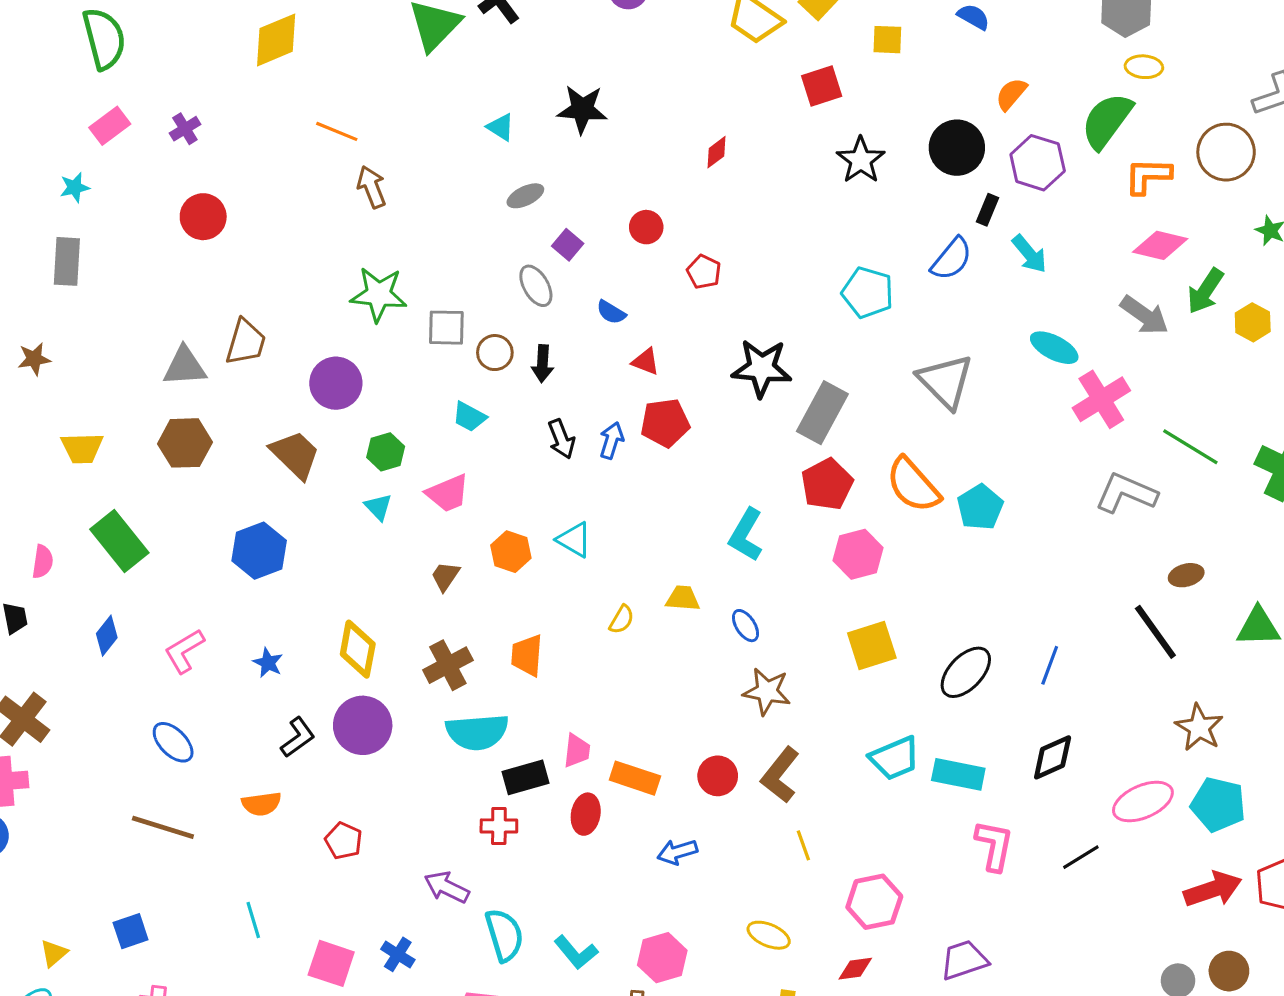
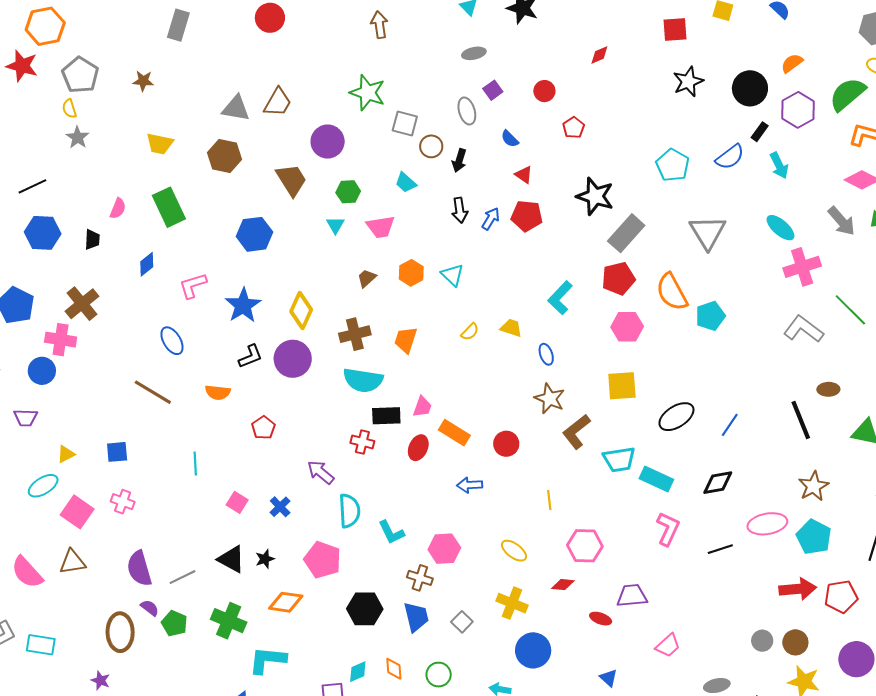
blue star: (268, 663) -> (243, 305), size x1.8
brown L-shape: (780, 775) -> (576, 432), moved
pink square: (331, 963) -> (237, 502), size x0.7

